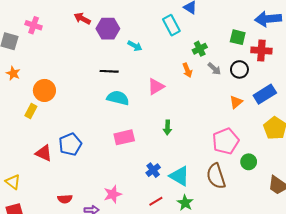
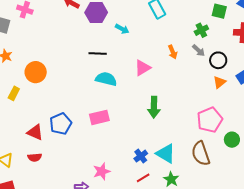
green square: (238, 37) -> (219, 11), moved
green cross: (200, 49) -> (201, 30), moved
black circle: (239, 69) -> (218, 60), moved
yellow rectangle: (31, 111) -> (14, 93), moved
green arrow: (167, 128) -> (154, 107), size x1.5
pink rectangle: (124, 137) -> (99, 117), moved
blue cross: (153, 170) -> (141, 156), moved
red semicircle: (65, 199) -> (35, 157), moved

